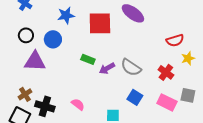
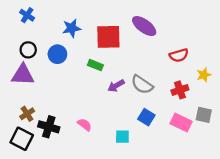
red semicircle: (175, 40) -> (179, 55), moved
green rectangle: (88, 59) -> (95, 65), moved
purple triangle: (35, 61) -> (23, 75), moved
red cross: (166, 72) -> (180, 90), turned 35

